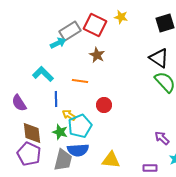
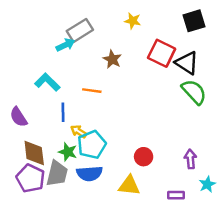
yellow star: (121, 17) -> (133, 21), moved
red square: (95, 25) -> (162, 53), moved
red circle: (104, 105) -> (144, 157), moved
purple arrow: (162, 138) -> (190, 159), turned 42
gray trapezoid: (63, 160) -> (57, 173), moved

